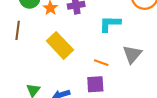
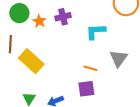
yellow rectangle: (60, 45) -> (31, 61), moved

